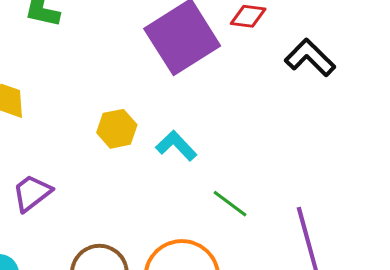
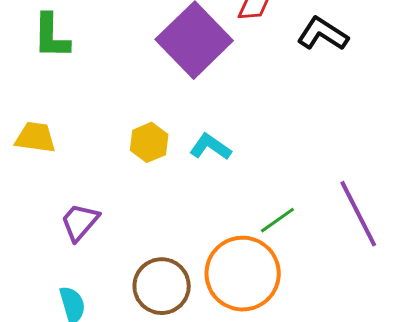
green line: (230, 204) -> (277, 220), moved, turned -60

